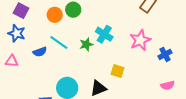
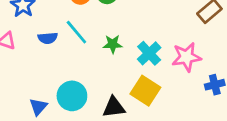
cyan cross: (104, 34) -> (149, 53), moved
yellow square: (118, 71) -> (145, 91), size x1.5

